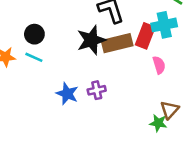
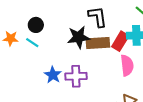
pink semicircle: (159, 65) -> (127, 65), size x1.5
purple cross: (97, 90) -> (76, 76), size x1.5

